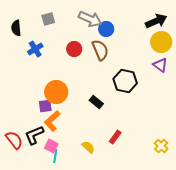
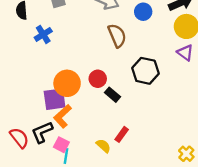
blue circle: (106, 29) -> (143, 12), moved
red circle: (74, 49) -> (98, 79), moved
purple square: (45, 106) -> (55, 99), size x1.5
red rectangle: (115, 137) -> (122, 134), moved
yellow cross: (161, 146) -> (186, 154), moved

